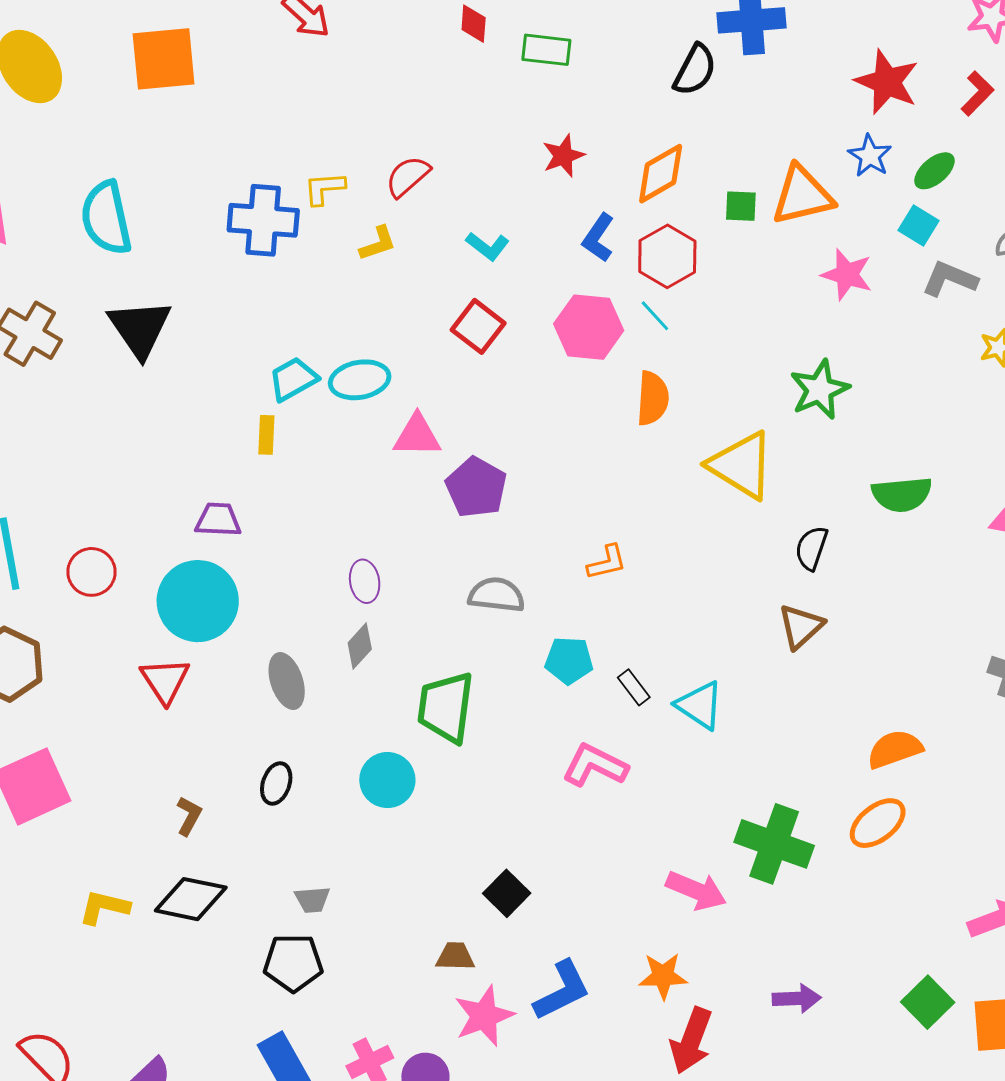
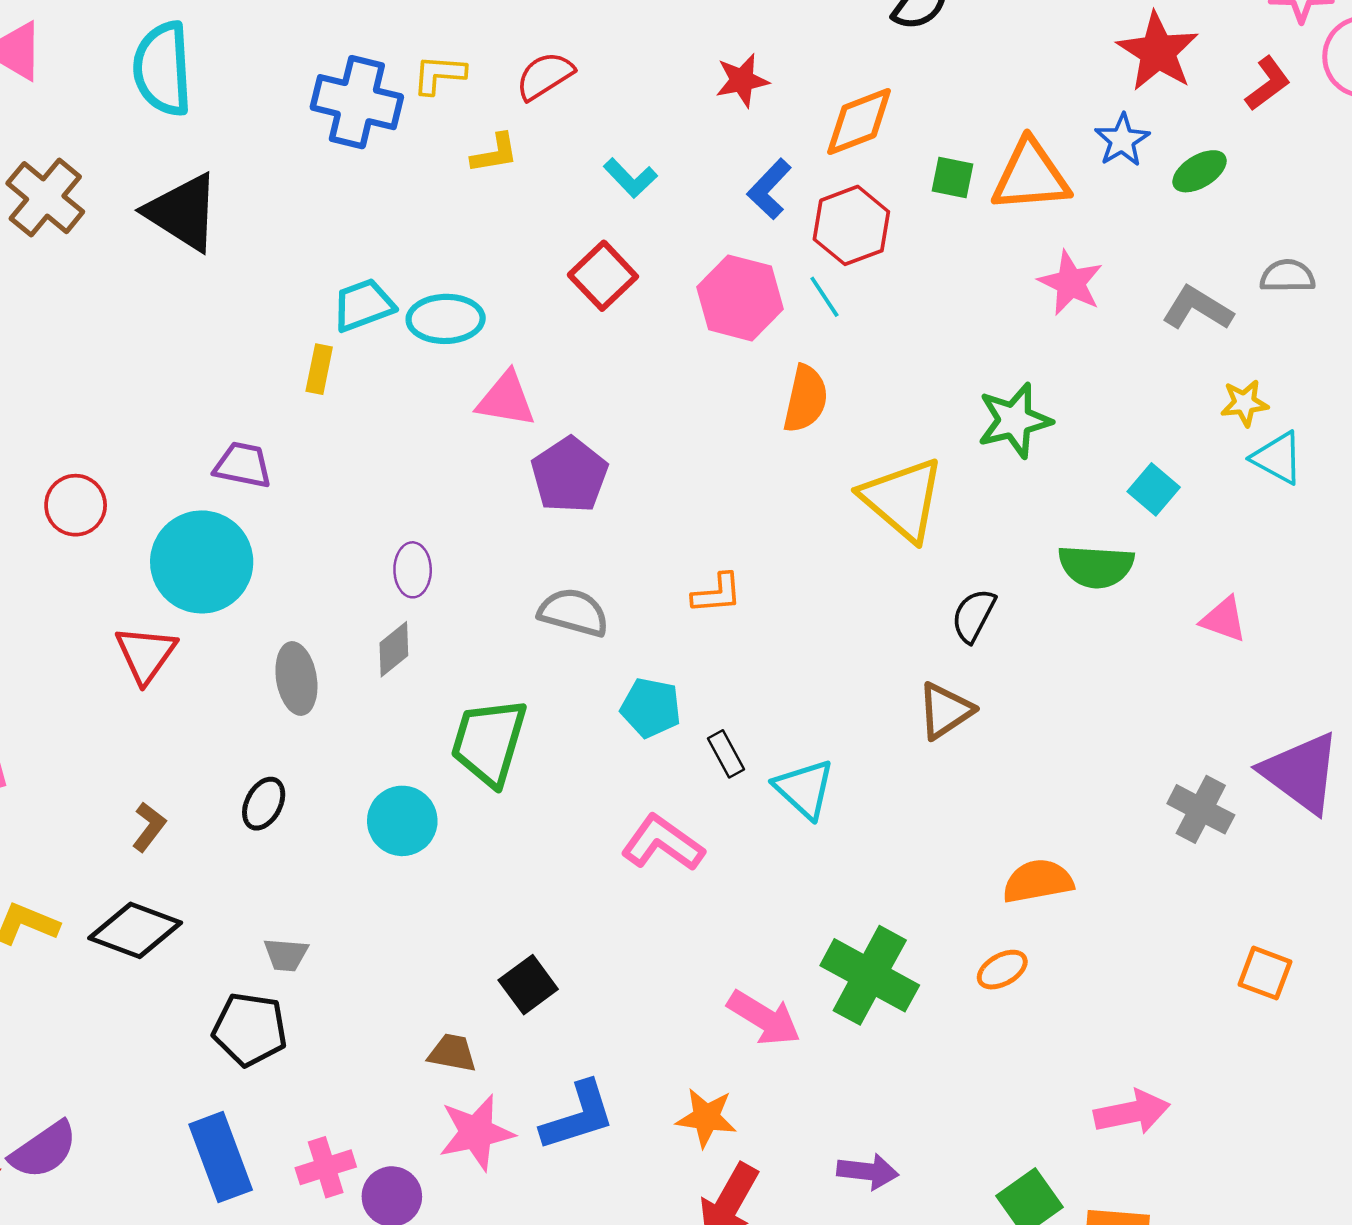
cyan square: (919, 226) -> (1154, 489), moved
black triangle: (140, 328) -> (183, 212), turned -32
orange ellipse: (878, 823) -> (1002, 970), size x0.7

